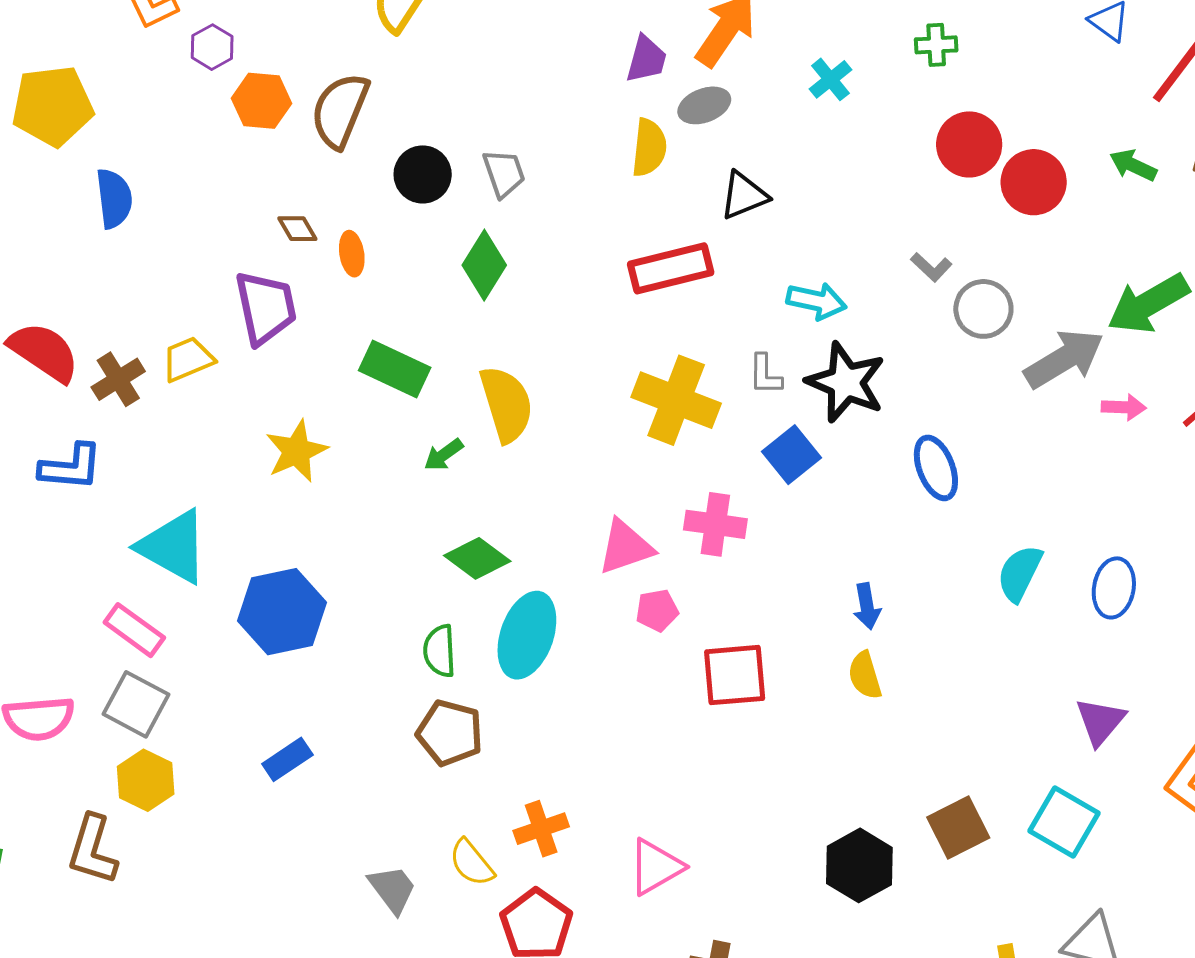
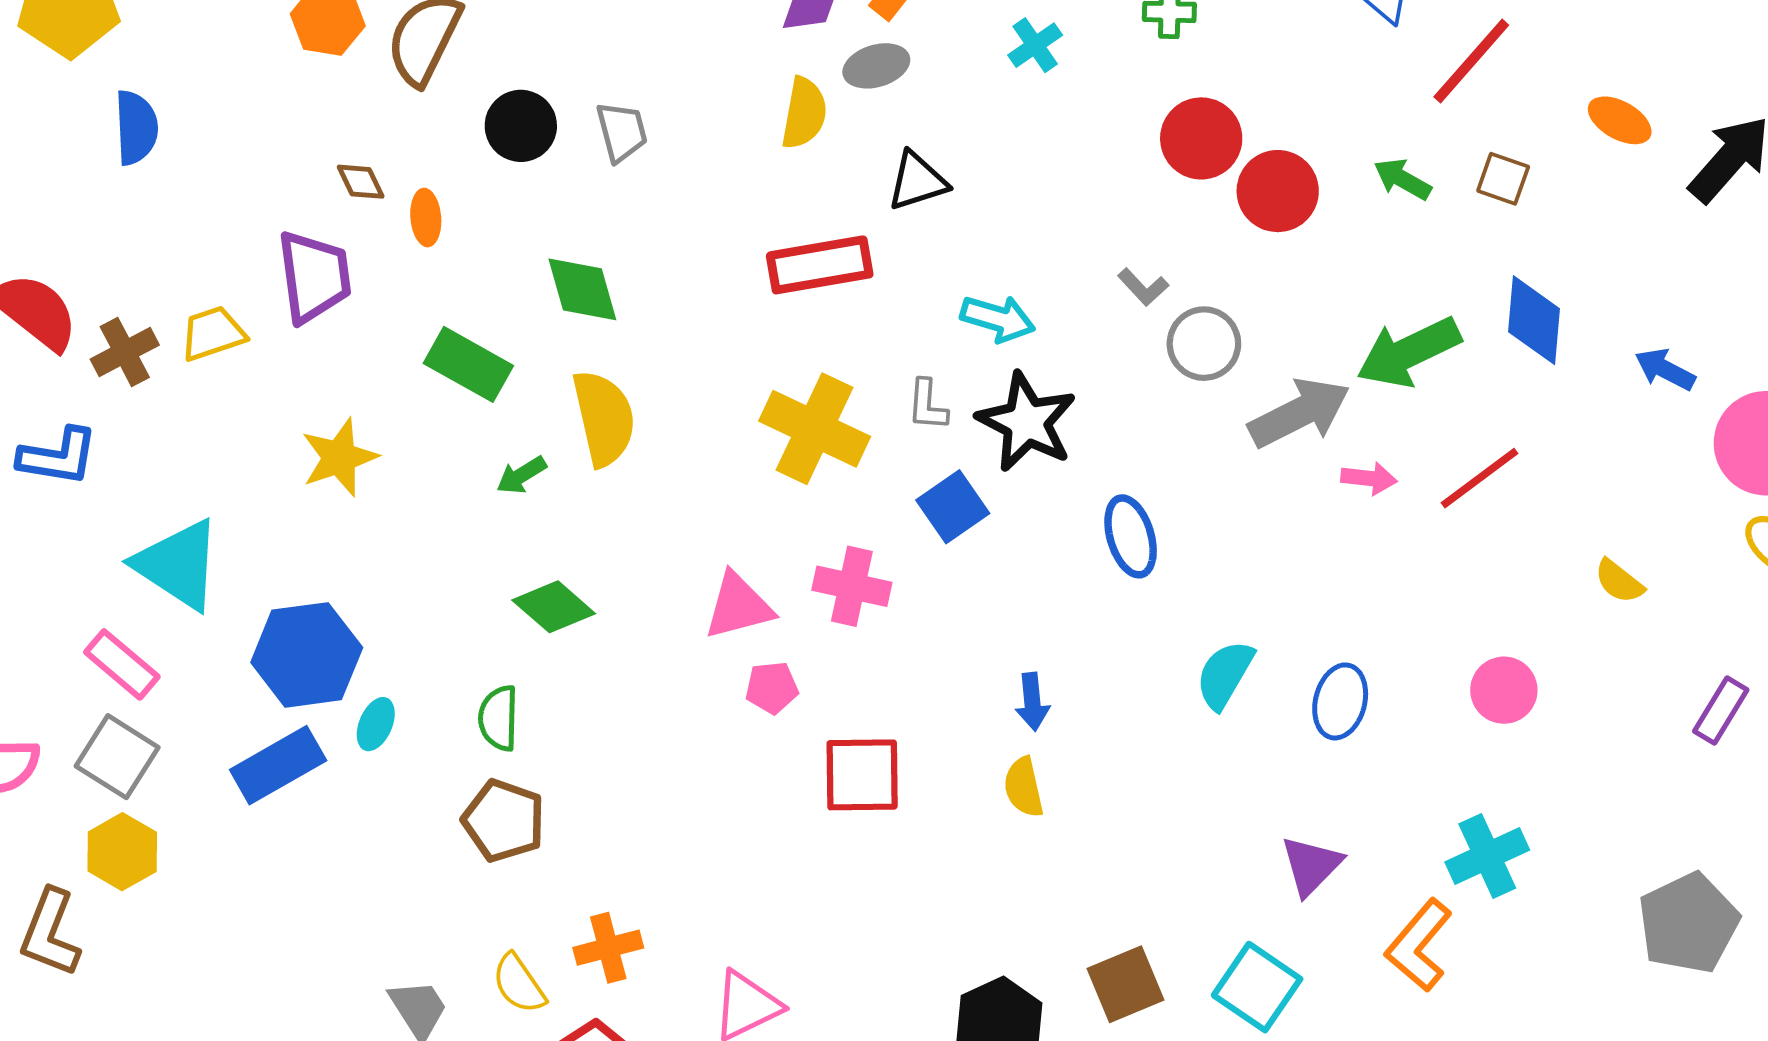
green diamond: (484, 265) -> (582, 289), moved, turned -52
cyan ellipse: (527, 635) -> (376, 724), moved, size x0.5
blue rectangle: (287, 759) -> (278, 765), moved, size x1.5

